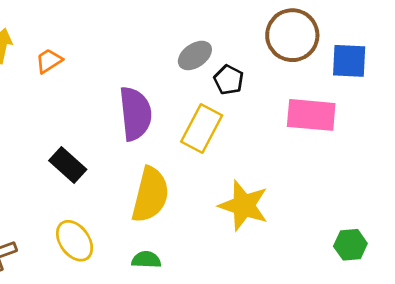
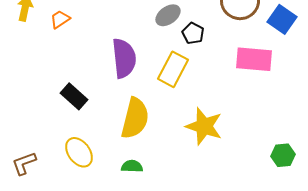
blue square: (349, 61) -> (282, 19), turned 32

